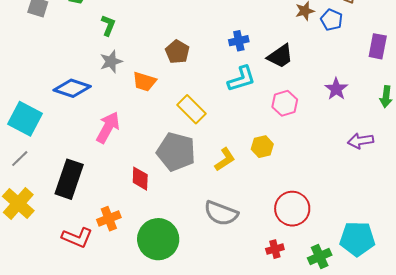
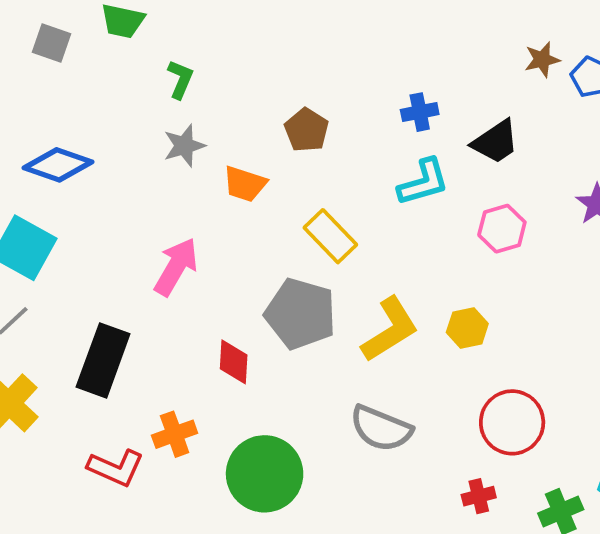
blue diamond: (72, 88) -> (58, 165), moved
yellow hexagon: (262, 147) -> (467, 328), moved
yellow L-shape: (225, 159) -> (390, 329), size x1.5

